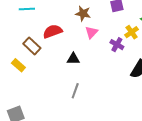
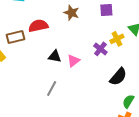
pink triangle: (92, 32) -> (73, 61), moved
brown rectangle: (32, 46) -> (16, 37), turned -66

